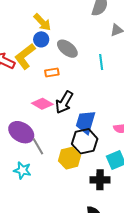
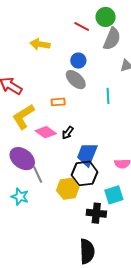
yellow arrow: (42, 22) -> (40, 44), moved, turned 138
blue circle: (41, 39) -> (78, 61), moved
yellow L-shape: (25, 56) -> (23, 117), moved
black arrow: (64, 102) -> (68, 133), size x0.6

